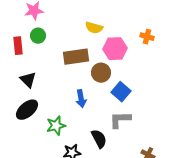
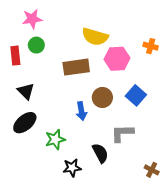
yellow semicircle: (94, 28) -> (95, 37), size x1.4
brown circle: (101, 73) -> (102, 97), moved
blue square: (121, 92) -> (136, 95), moved

